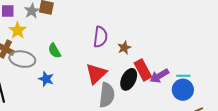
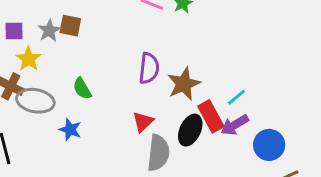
brown star: (124, 48) -> (184, 84), size x1.6
red triangle: (96, 74) -> (143, 122), size x0.7
cyan line: (183, 76) -> (236, 97), moved, turned -40

